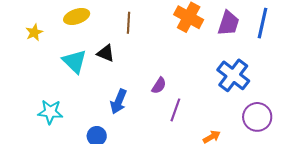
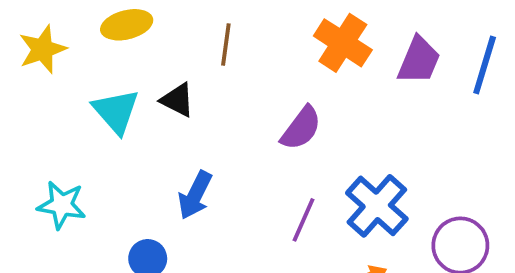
yellow star: (34, 32) -> (42, 49), size x1.4
blue cross: (233, 75) -> (377, 206), moved
purple semicircle: (159, 86) -> (301, 128), moved, size x1.4

